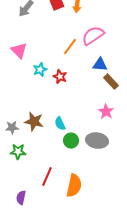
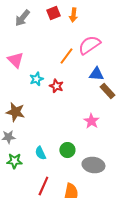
pink star: (106, 112) -> (91, 121), moved
brown star: (34, 122) -> (15, 112), moved
cyan semicircle: (60, 124) -> (40, 153), moved
gray ellipse: (97, 141) -> (93, 165), moved

